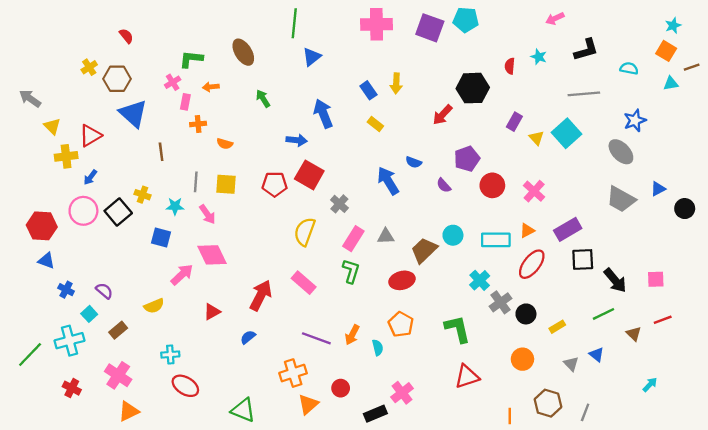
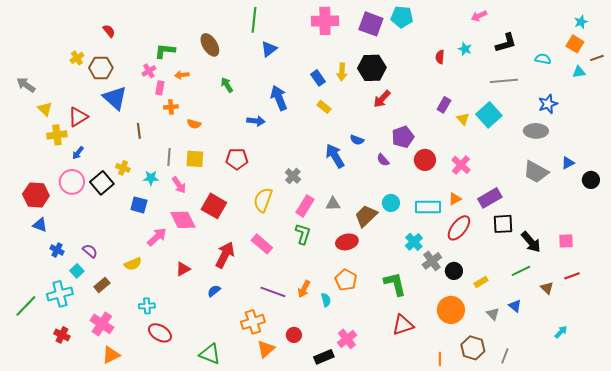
black hexagon: (473, 88) -> (372, 68), moved
gray ellipse: (621, 152) -> (536, 131), turned -45
red square: (309, 175) -> (214, 206), moved
orange circle: (522, 359) -> (451, 310), size x1.4

